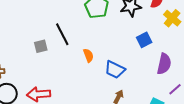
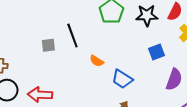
orange semicircle: (88, 55) -> (97, 61), turned 136

